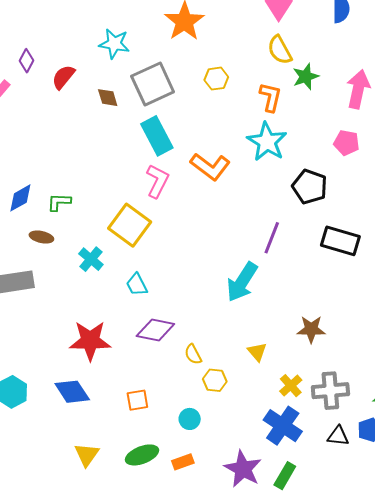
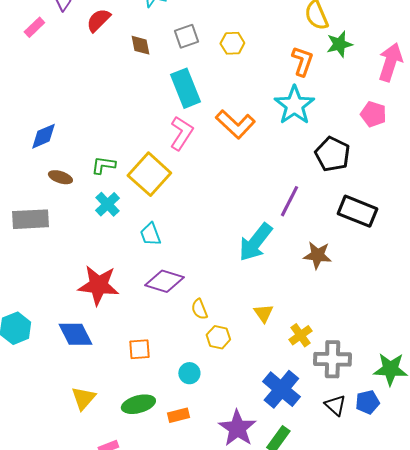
yellow hexagon: (216, 79) -> (232, 43), moved
gray square: (153, 84) -> (186, 36), size x0.6
green L-shape: (59, 202) -> (103, 165), moved
brown star: (311, 329) -> (317, 255), moved
yellow cross: (291, 386) -> (300, 335), moved
black triangle: (338, 436) -> (335, 405), turned 30

